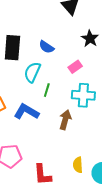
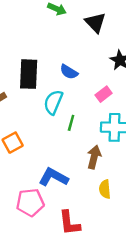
blue L-shape: (26, 112) -> (53, 177), moved
yellow semicircle: (78, 165) -> (105, 189), moved

